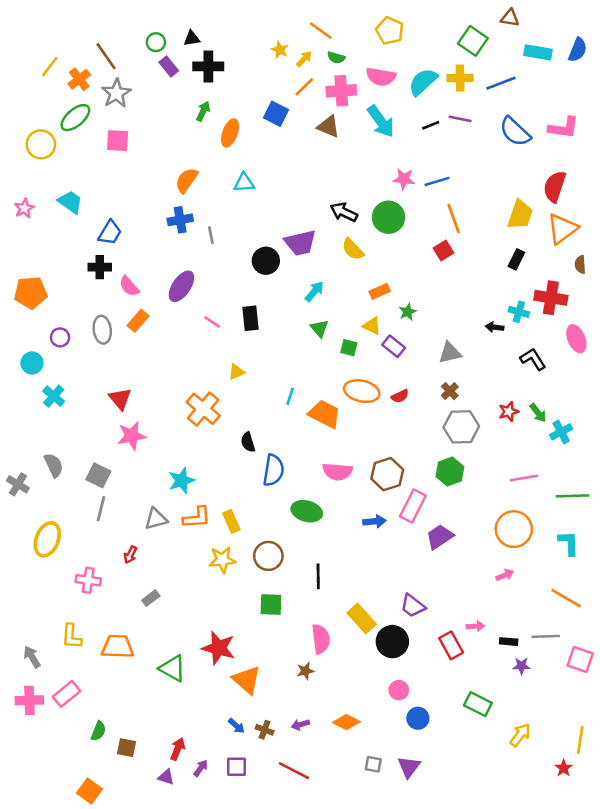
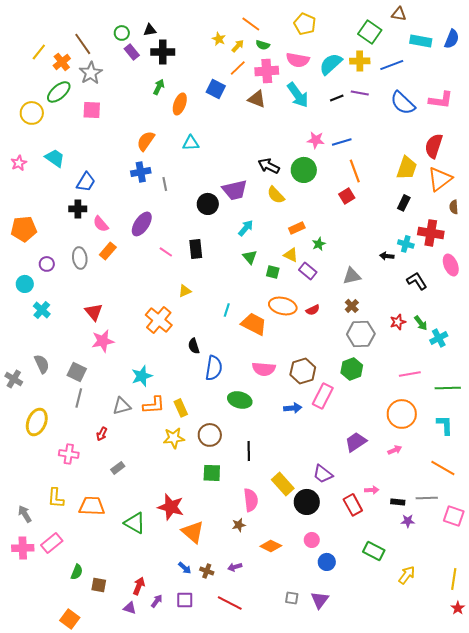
purple trapezoid: (440, 537) -> (356, 442), moved
orange diamond: (346, 722) -> (271, 546), moved
red star: (564, 768) -> (458, 608), moved

